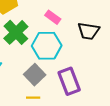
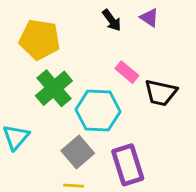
pink rectangle: (53, 17) -> (127, 72), moved

